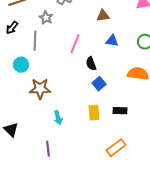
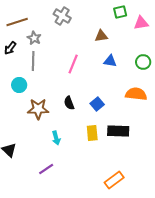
gray star: (46, 18) -> (34, 38), moved
black semicircle: (91, 64) -> (69, 103), moved
black rectangle: (120, 111) -> (118, 131), size x1.5
orange rectangle: (116, 148) -> (114, 180), moved
purple line: (48, 149) -> (46, 169), turned 63

